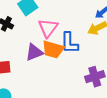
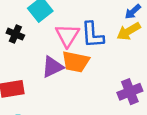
blue L-shape: (69, 43) -> (93, 35), moved

